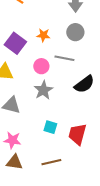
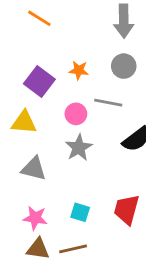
cyan square: (50, 127) -> (80, 212), moved
brown line: (51, 162) -> (73, 249), moved

